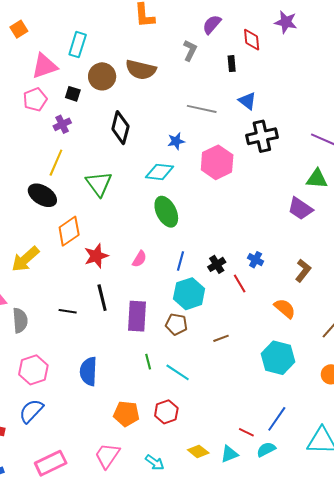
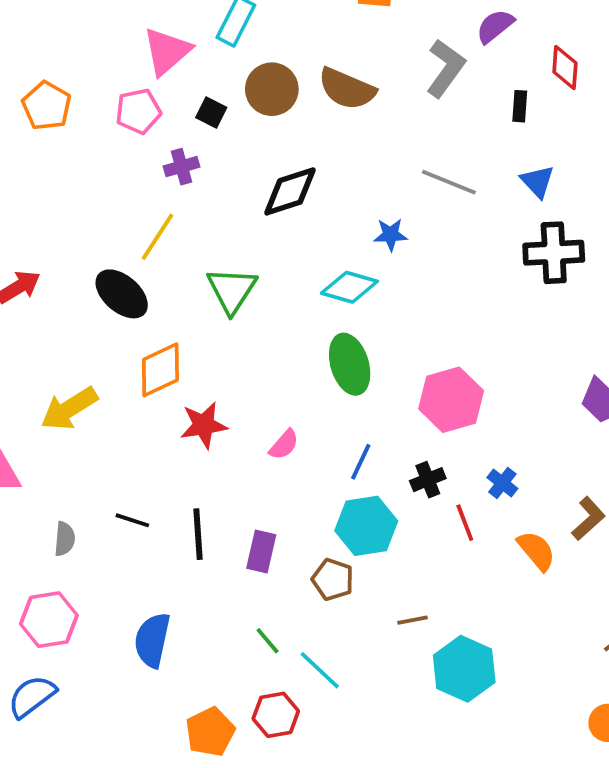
gray L-shape: (190, 50) -> (446, 68), size x1.4
pink triangle: (45, 66) -> (167, 51), turned -32
black diamond: (120, 128) -> (290, 191), turned 48
pink hexagon: (217, 162) -> (451, 400), moved
black line: (102, 298) -> (198, 534), moved
orange semicircle: (285, 308) -> (536, 551), moved
purple rectangle: (137, 316) -> (261, 551), size x0.7
gray semicircle: (20, 320) -> (65, 539), moved, size x0.7
cyan hexagon: (278, 358) -> (464, 669), moved
green line: (148, 362) -> (268, 641), turned -35
red hexagon: (166, 412) -> (276, 715), moved
orange pentagon: (126, 414) -> (210, 732), turned 30

